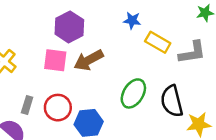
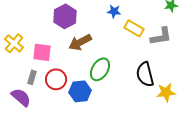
pink square: (55, 60) -> (42, 52), moved
green ellipse: (133, 93) -> (100, 69), moved

